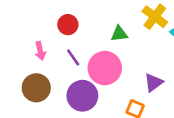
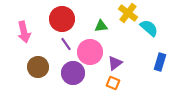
red circle: (68, 25) -> (62, 19), size x1.6
pink arrow: (40, 51) -> (24, 32), moved, size x1.5
purple triangle: (153, 83) -> (115, 63), moved

